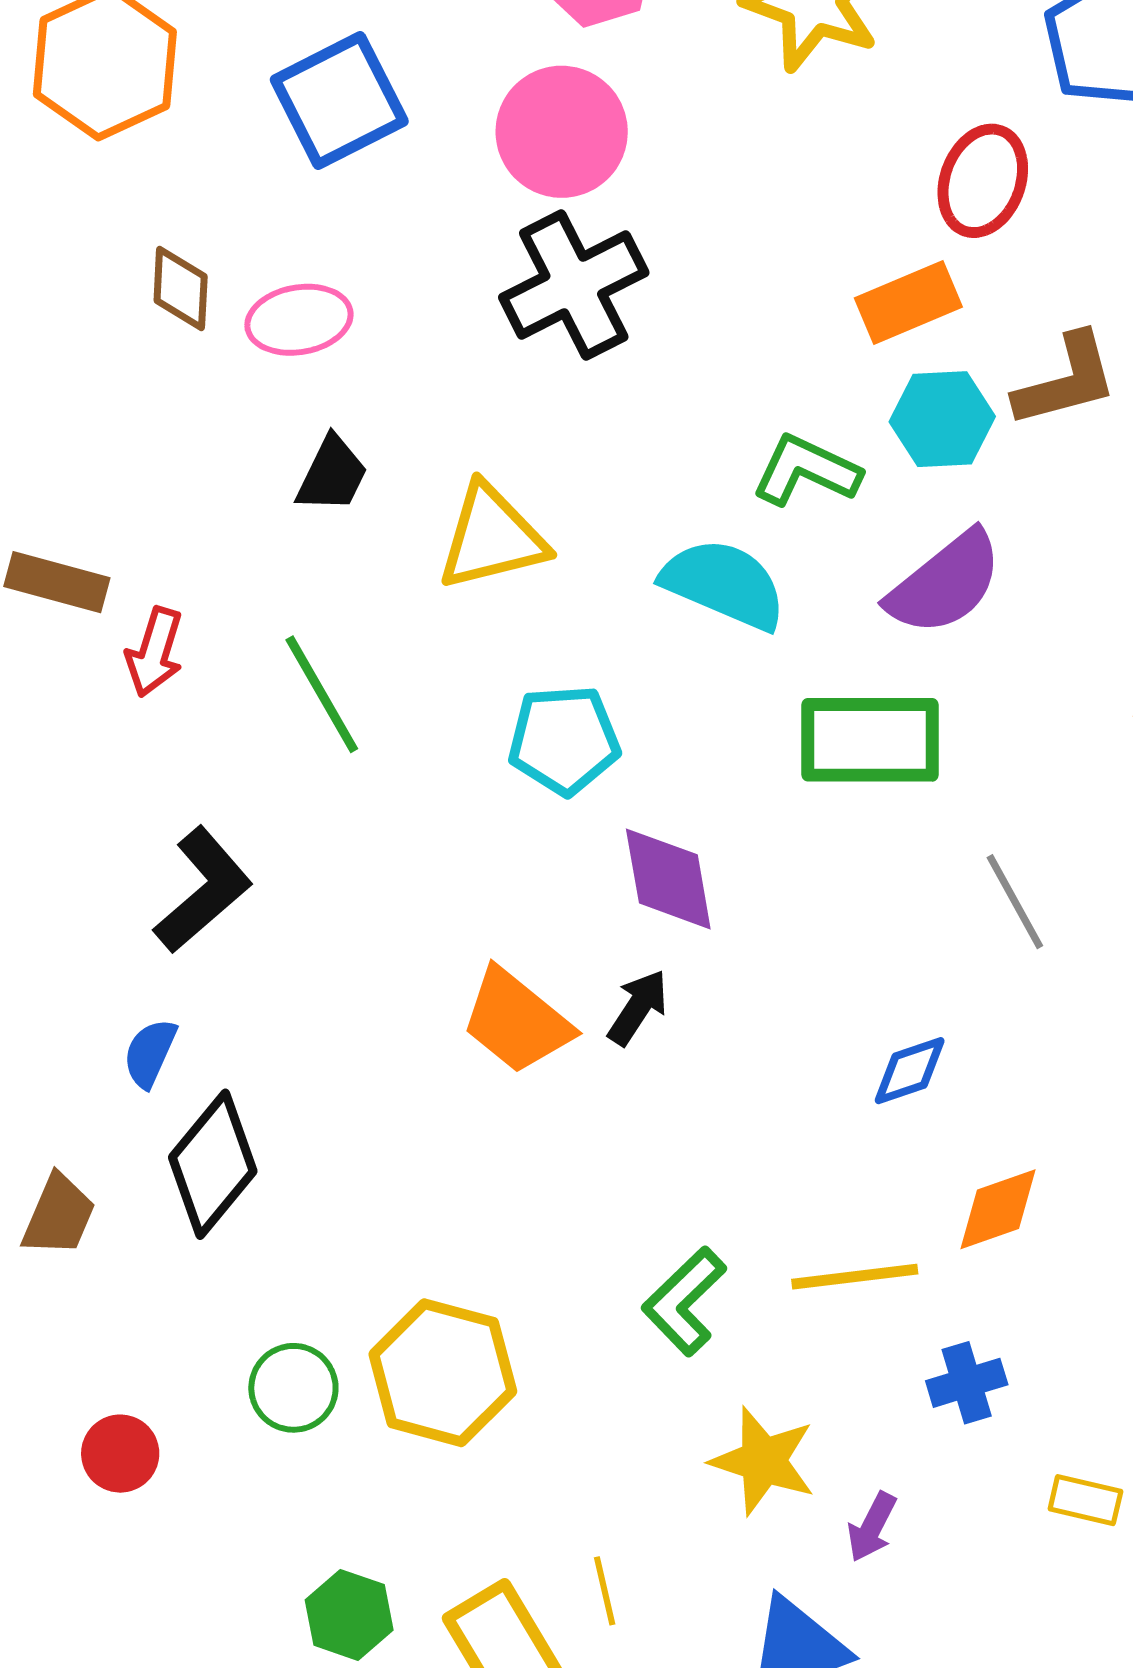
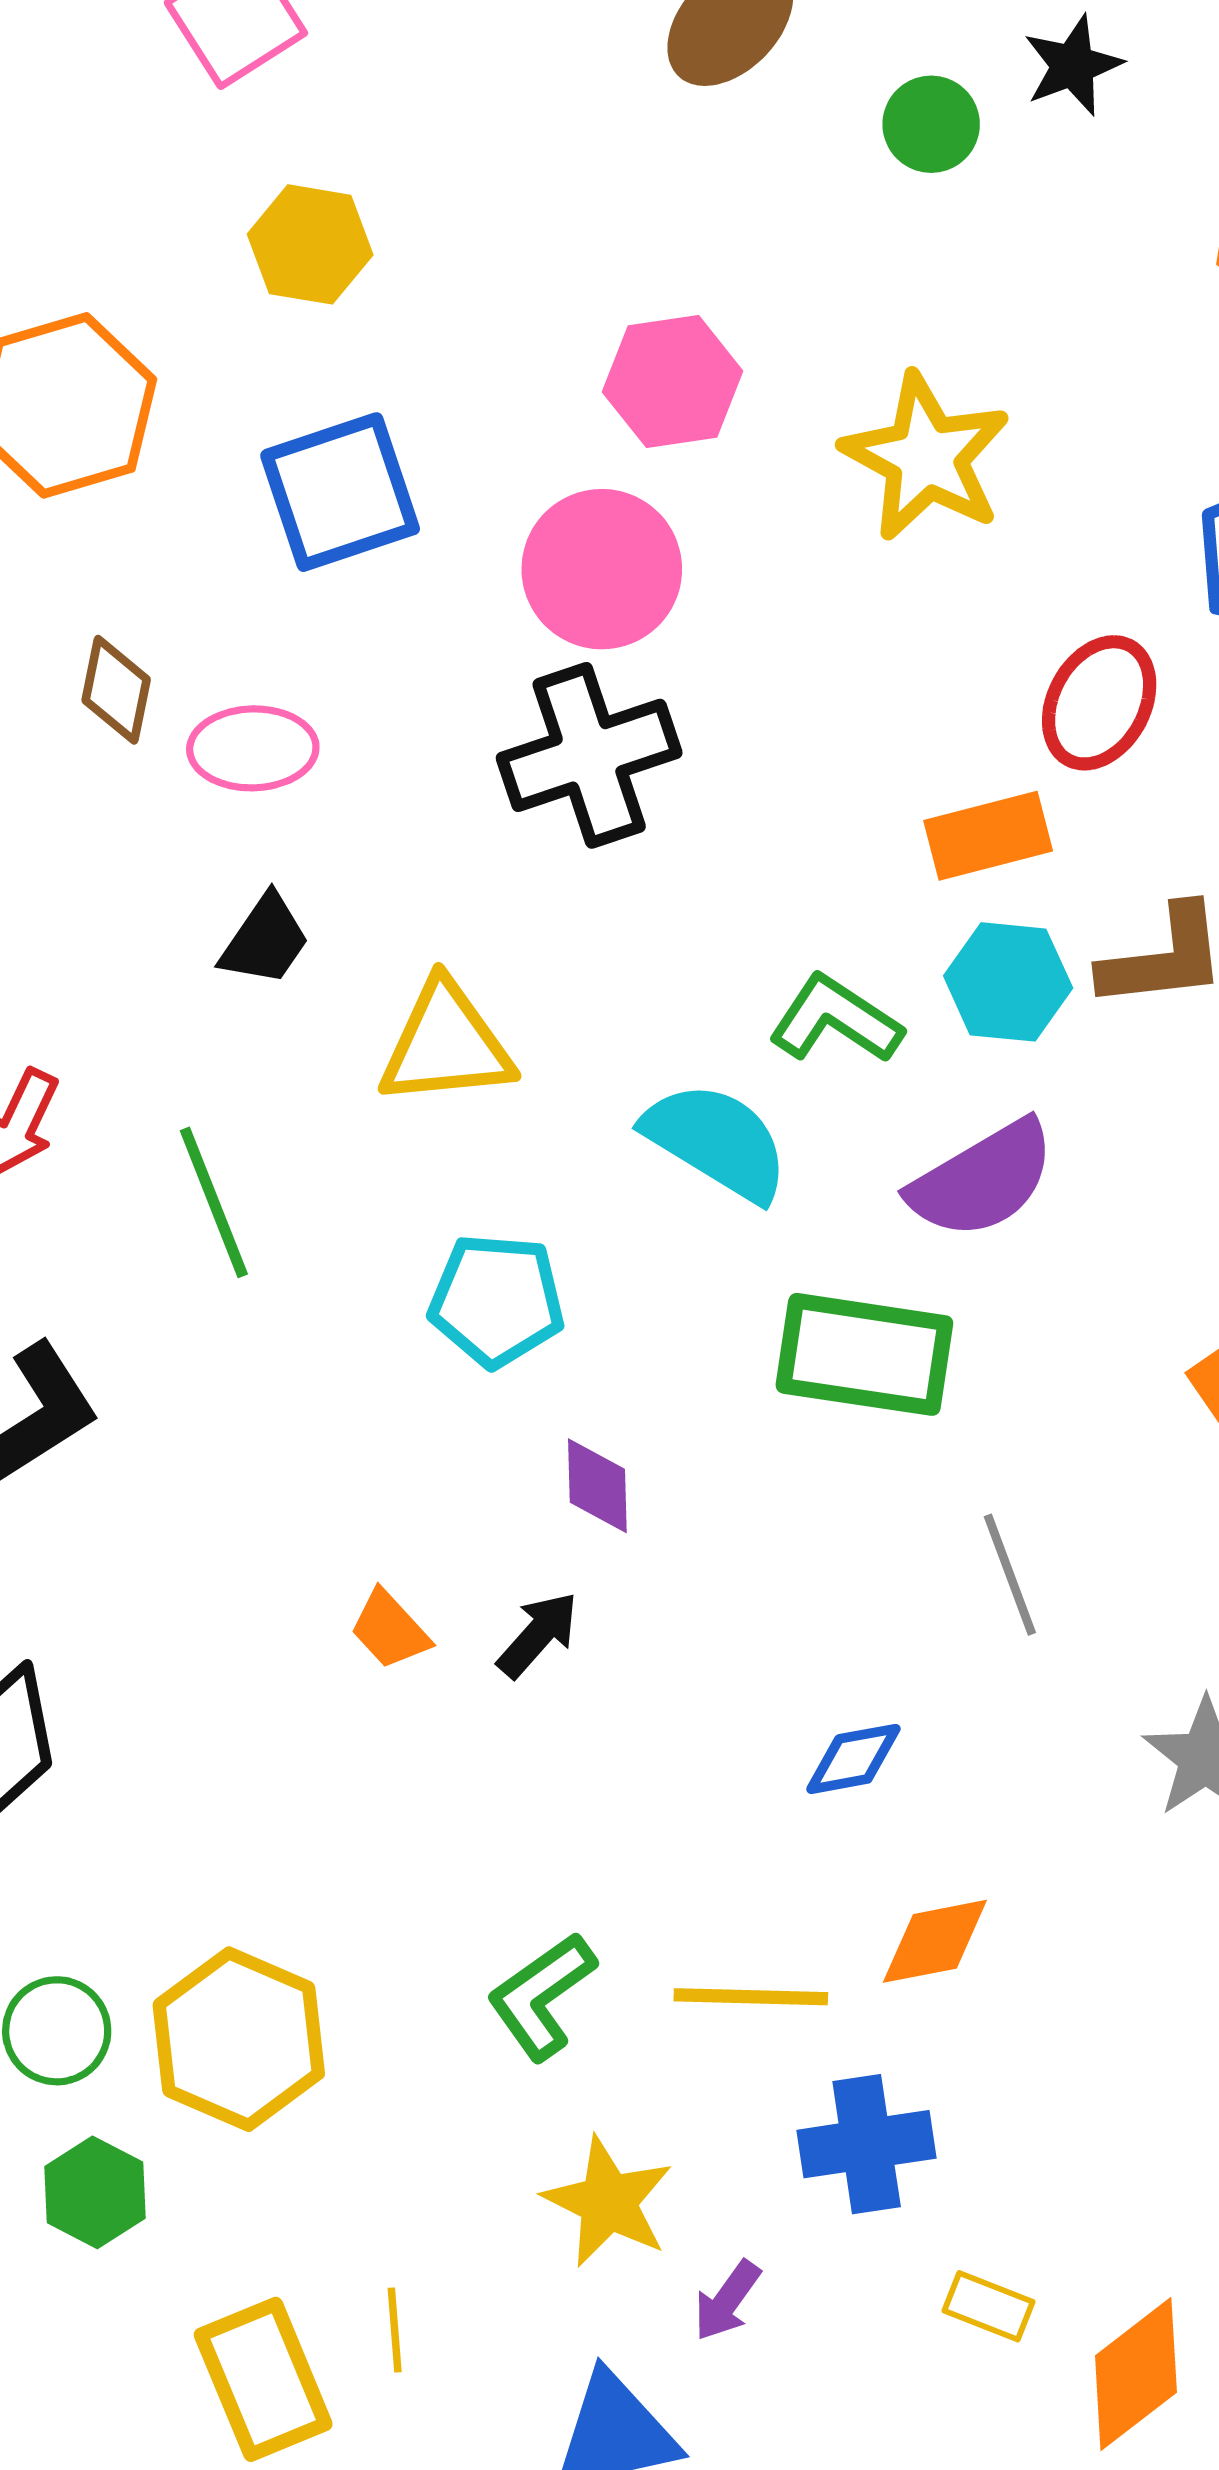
purple diamond: (668, 879) -> (597, 1486), size x0.7
orange trapezoid: (517, 1021) -> (390, 1630), size x0.6
blue cross: (967, 1383) -> (867, 2144), size x1.4
green hexagon: (349, 1615) -> (95, 2192), moved

